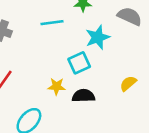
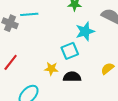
cyan line: (52, 23) -> (29, 14), moved

